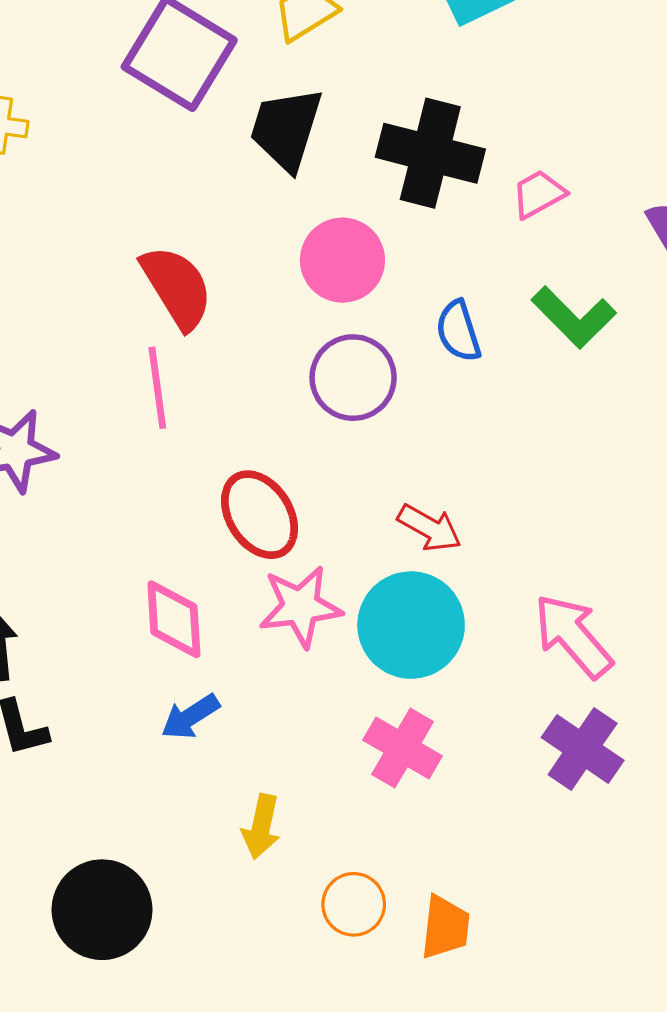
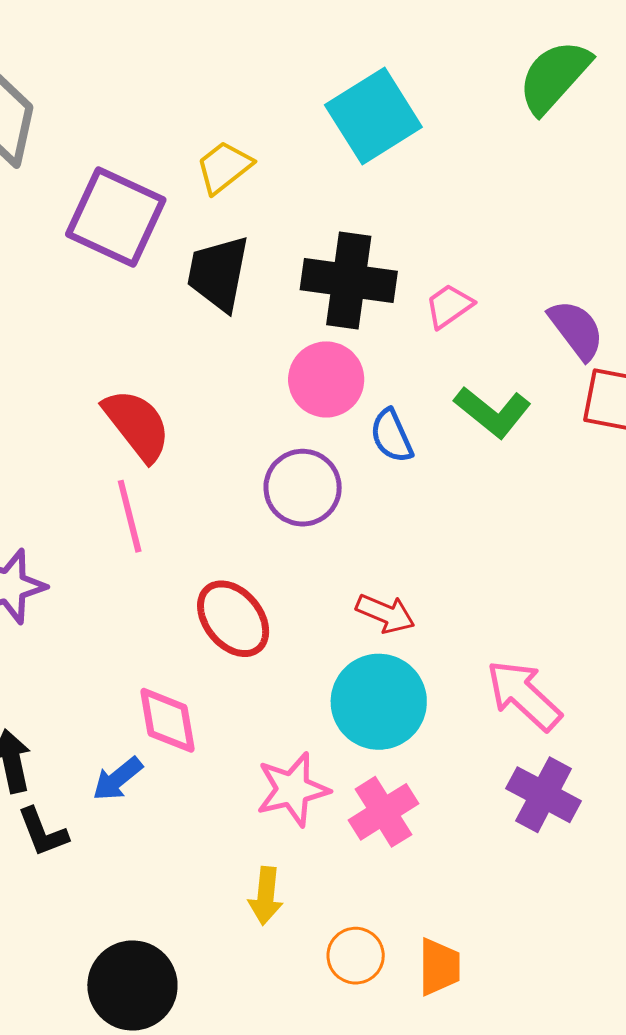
pink circle: (342, 260) -> (326, 379), moved
pink star: (300, 607) -> (293, 789), moved
blue arrow: (190, 717) -> (117, 779), moved
pink cross: (403, 748) -> (383, 812), turned 34

